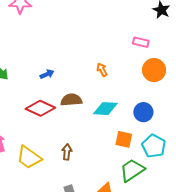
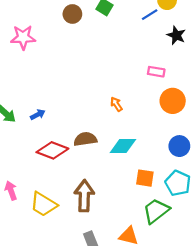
blue arrow: (47, 74) -> (38, 115), moved
blue circle: (143, 112) -> (179, 146), moved
brown arrow: (67, 152) -> (84, 196), size x1.8

